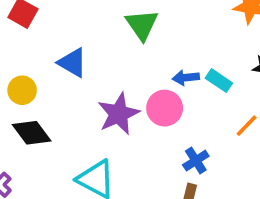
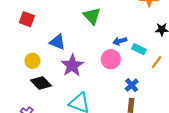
cyan rectangle: (219, 81) -> (139, 49), moved
purple star: (119, 114) -> (72, 65), moved

